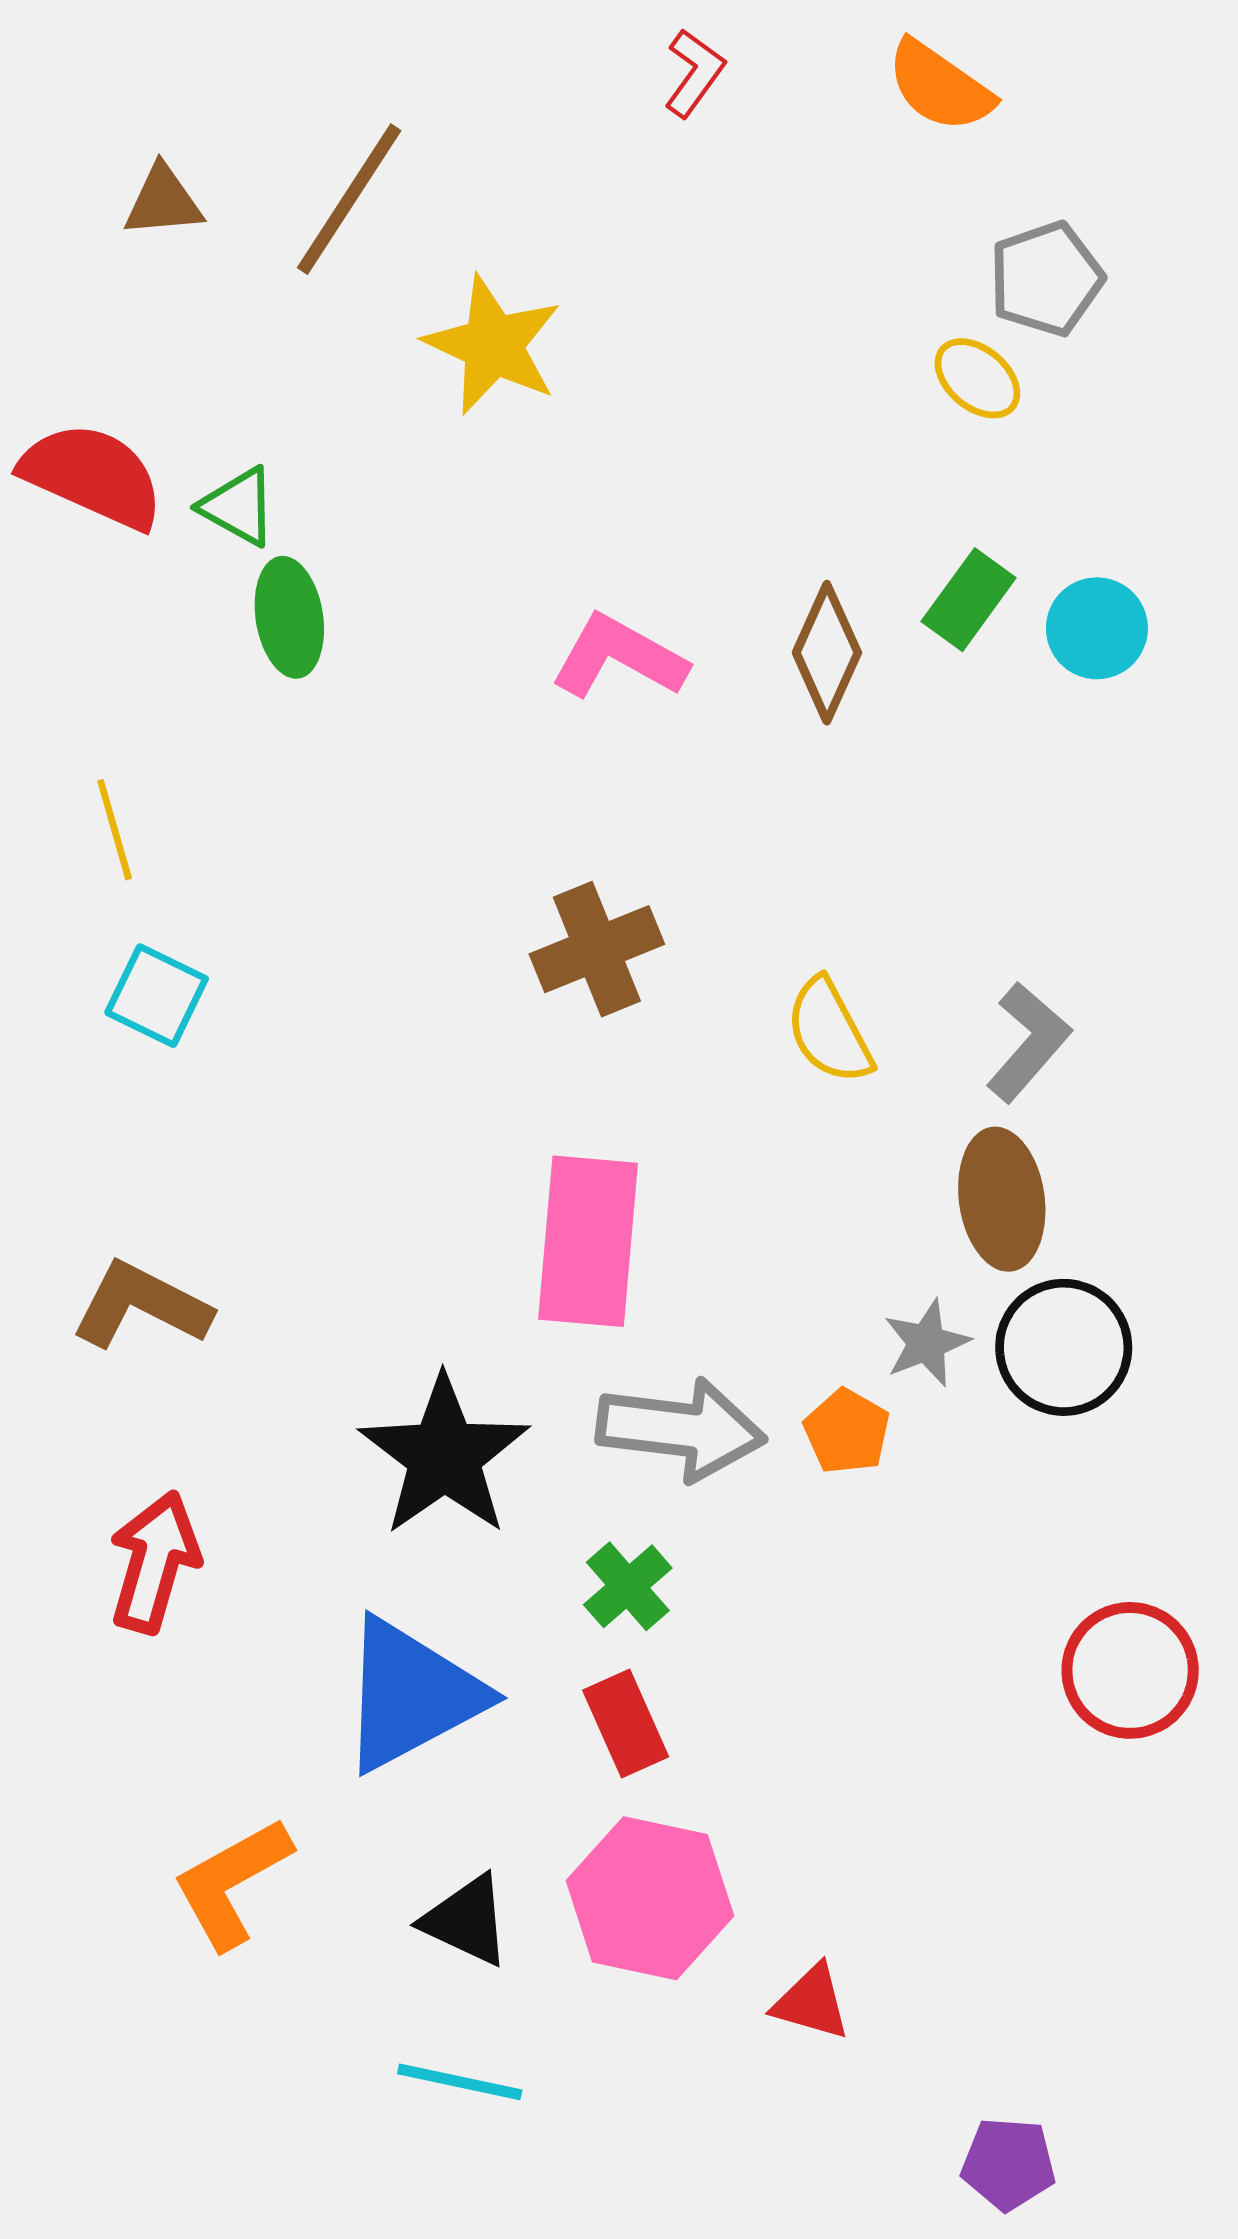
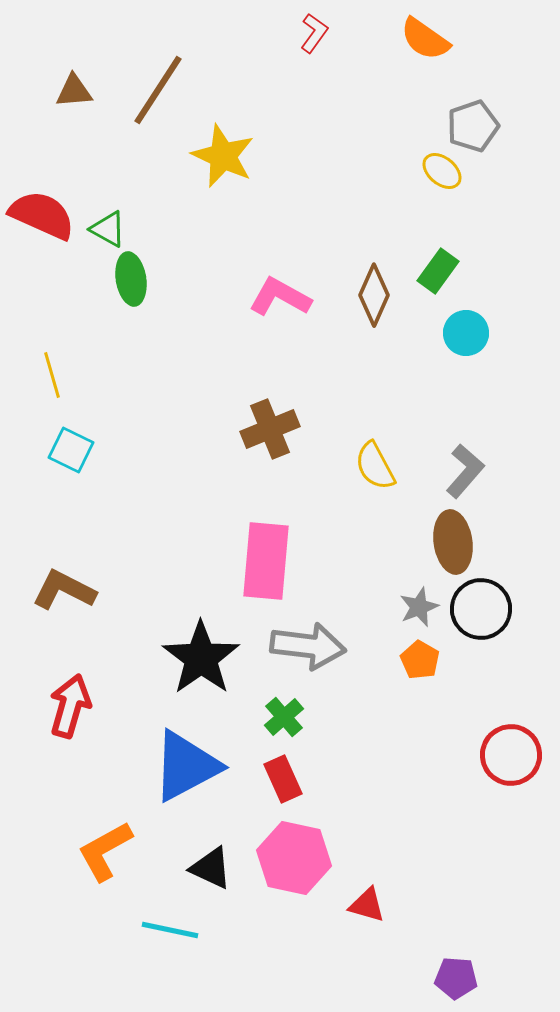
cyan circle: (1097, 628) -> (466, 333), moved
orange pentagon: (847, 1431) -> (420, 660), moved
cyan line: (460, 2082) -> (170, 930), moved

